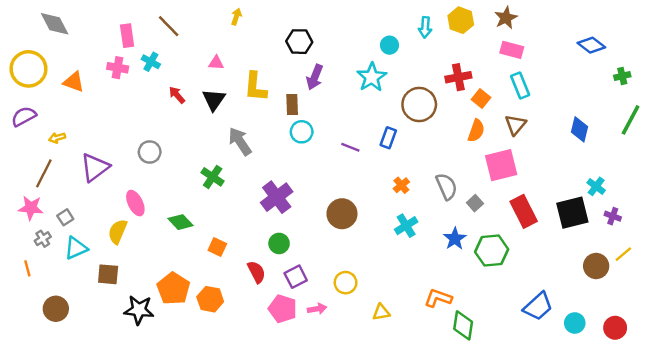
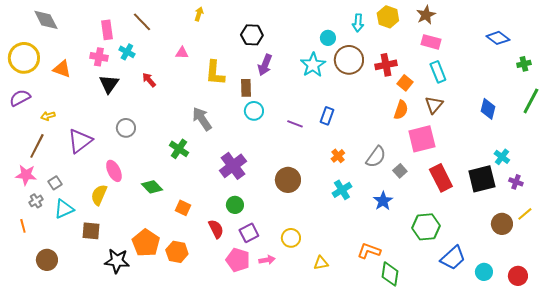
black triangle: (214, 100) -> (109, 84), moved
brown circle: (419, 104) -> (349, 60), moved
gray semicircle: (446, 186) -> (376, 157), turned 60
green hexagon: (492, 251) -> (426, 227), moved

